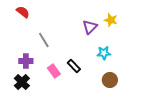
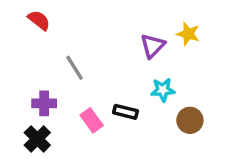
cyan star: (104, 53) -> (163, 90), moved
black rectangle: (74, 66) -> (125, 112), turned -32
brown circle: (110, 80) -> (190, 120), moved

